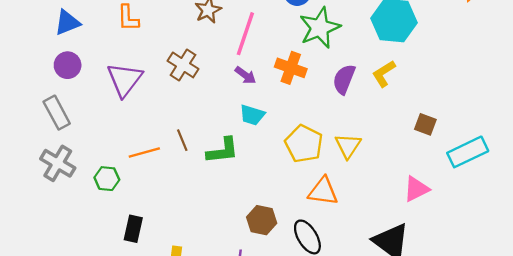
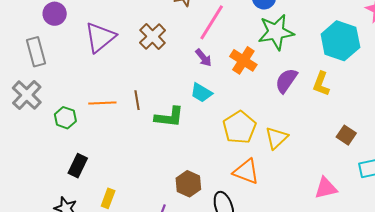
yellow L-shape: (384, 74) -> (321, 84), turned -50

